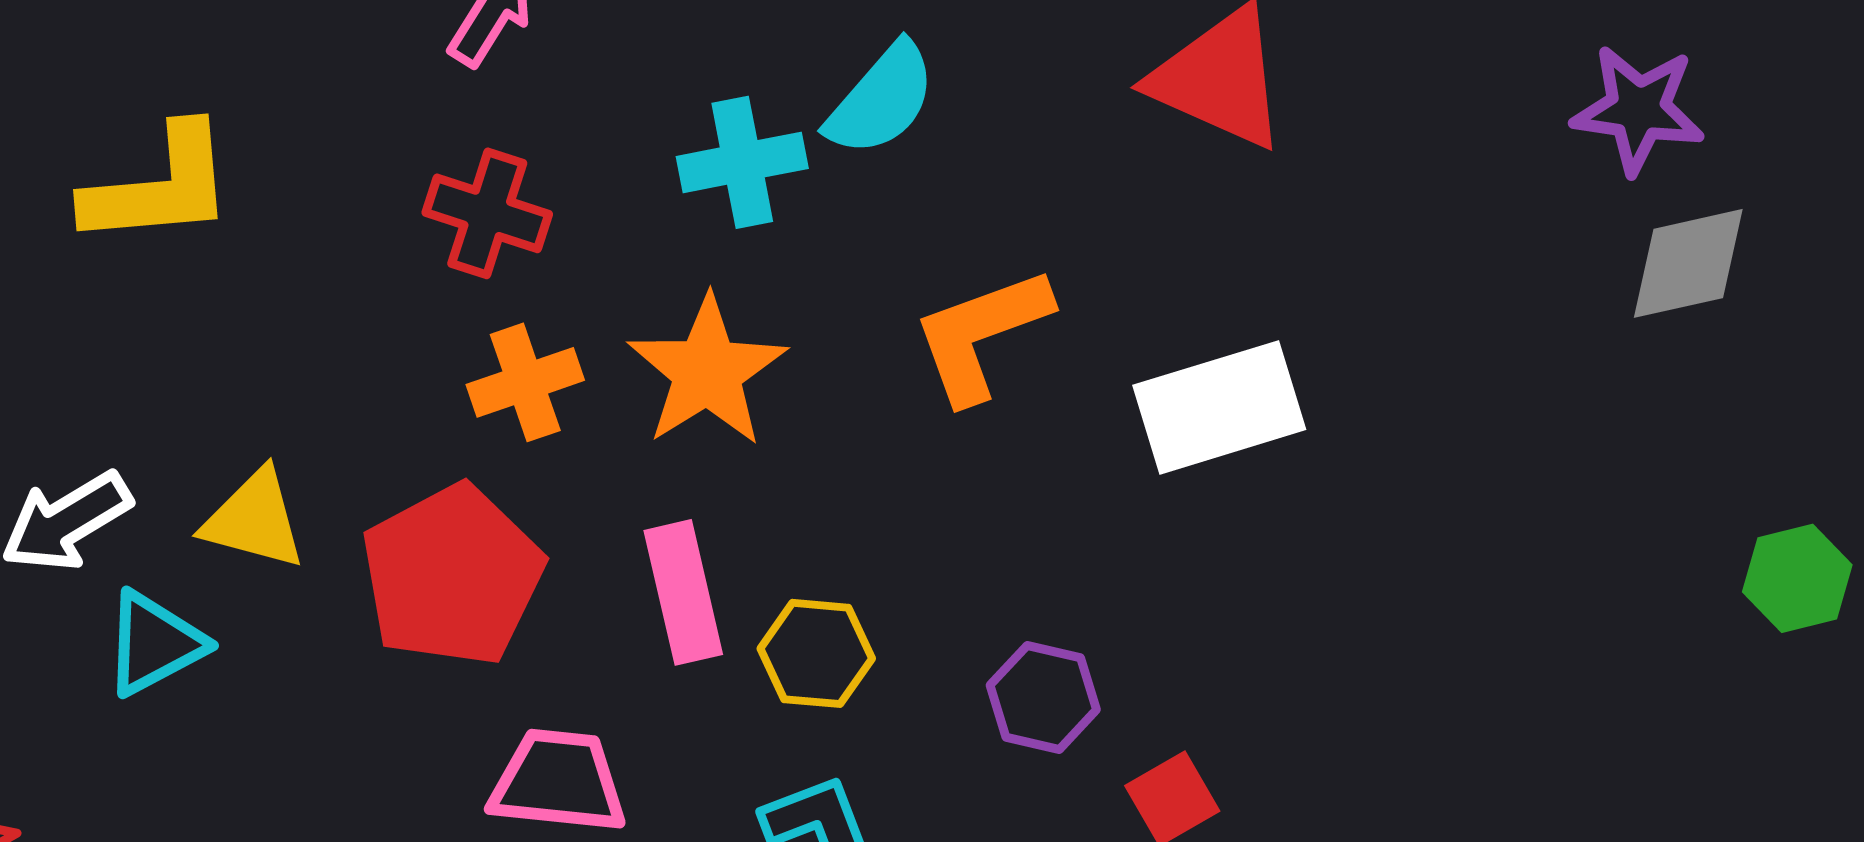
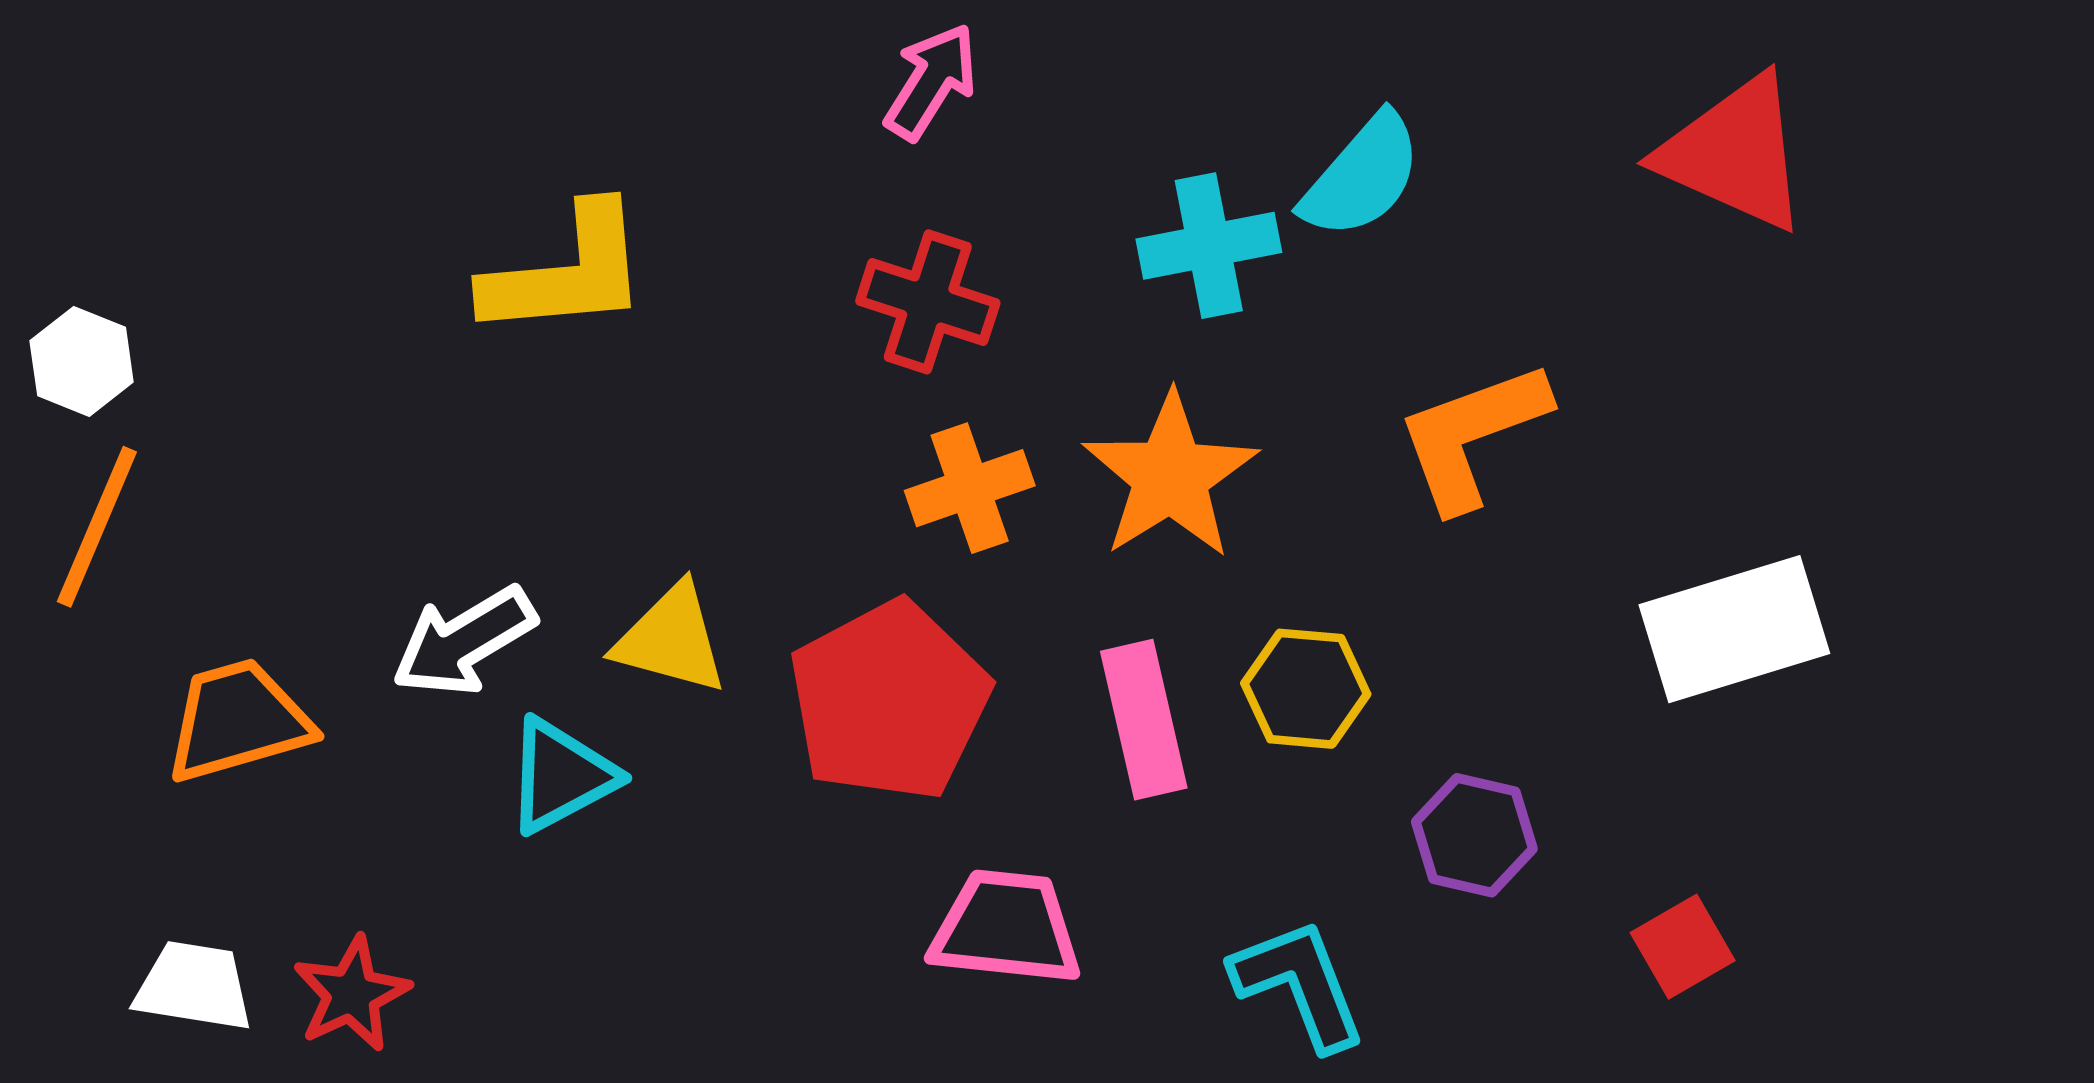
white rectangle: (1219, 407) -> (1734, 629), moved
yellow hexagon: (816, 653) -> (1306, 689), moved
purple hexagon: (1043, 697) -> (1474, 835), moved

